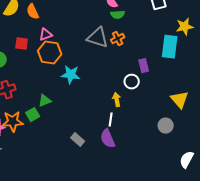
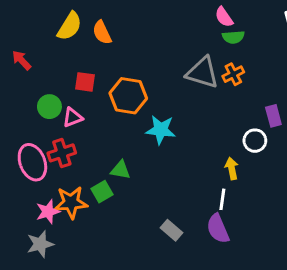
pink triangle: (46, 35) -> (73, 117), moved
green triangle: (45, 101) -> (120, 170), turned 32

